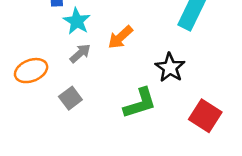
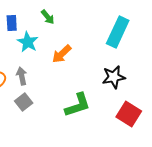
gray arrow: (80, 53) -> (22, 76), moved, turned -60
black star: (170, 68) -> (114, 77), moved, turned 30

